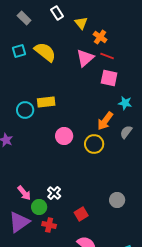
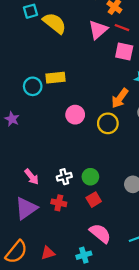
cyan square: (19, 51) -> (30, 11), moved
white cross: (54, 193) -> (64, 177), turned 32
green circle: (39, 207) -> (90, 177), moved
red cross: (49, 225) -> (59, 203), moved

